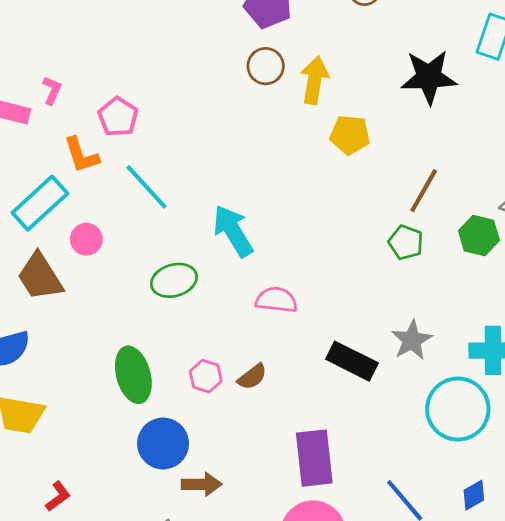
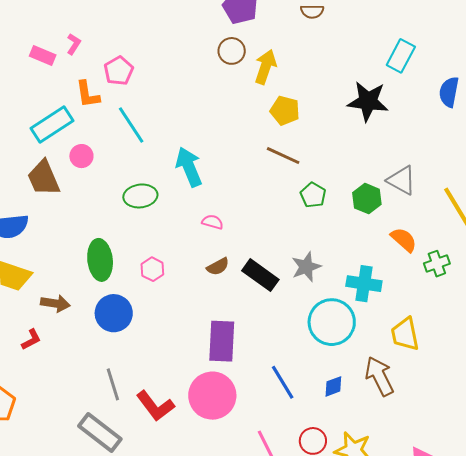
black star: (429, 77) -> (368, 101), moved
brown line: (424, 191) -> (283, 156), moved, turned 76
pink semicircle: (276, 300) -> (213, 222), size x0.7
brown semicircle: (252, 377) -> (218, 267), moved
brown arrow: (202, 484) -> (55, 303), moved

